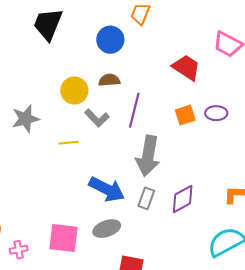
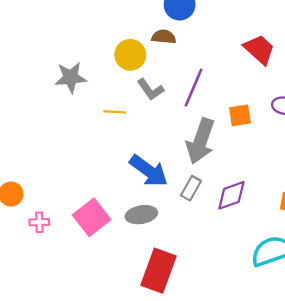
brown semicircle: (109, 80) -> (164, 37), moved
orange square: (185, 115) -> (240, 115), moved
pink square: (63, 238) -> (92, 217), turned 36

